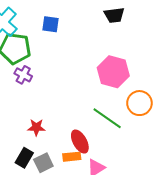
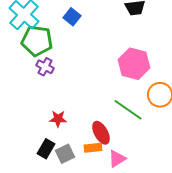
blue square: (51, 24) -> (72, 17), turned 30

